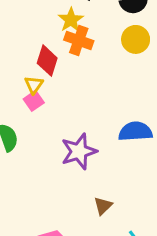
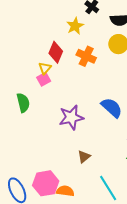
orange cross: (79, 40) -> (86, 56), moved
blue semicircle: (135, 131) -> (112, 108), turned 40

